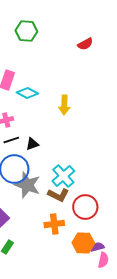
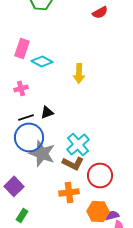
black line: (11, 140) -> (26, 117), moved

